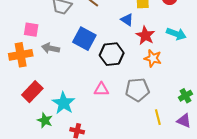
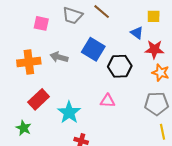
pink square: (31, 30) -> (41, 23), moved
red star: (145, 35) -> (154, 49), turned -30
gray pentagon: (137, 90) -> (156, 104), moved
green star: (45, 120) -> (24, 128), moved

